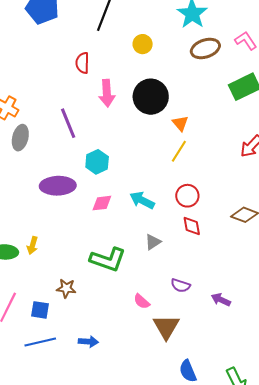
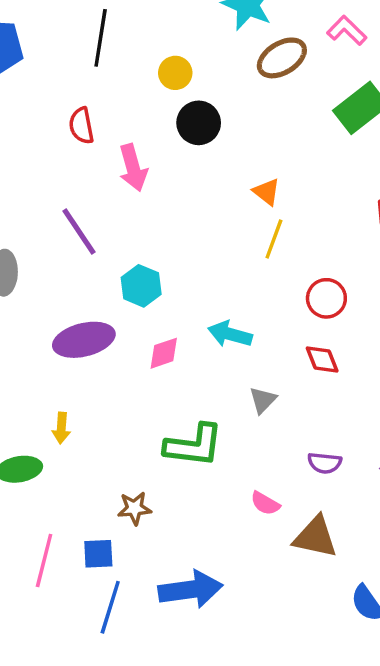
black circle: (151, 97) -> (199, 123), moved, size x0.7
red circle: (187, 196) -> (326, 298), moved
yellow arrow: (32, 245) -> (61, 428), moved
brown triangle: (166, 327) -> (315, 537), turned -36
blue line: (40, 342) -> (110, 607), turned -48
blue arrow: (88, 342) -> (190, 589), size x1.8

